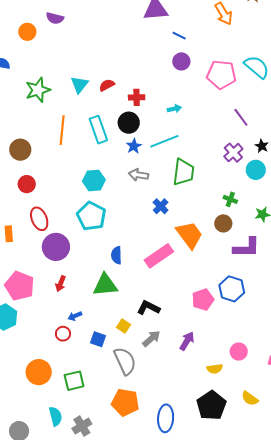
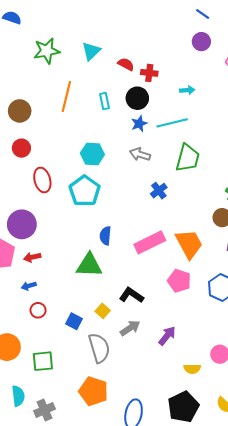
red semicircle: (107, 85) -> (126, 64), moved, turned 49
cyan rectangle: (98, 130) -> (104, 101), size x0.6
red ellipse: (39, 219) -> (42, 180), moved
orange trapezoid: (189, 235) -> (189, 244), moved
purple circle: (56, 247) -> (22, 224), moved
red arrow: (61, 284) -> (32, 257), moved, turned 49
pink pentagon: (203, 300) -> (179, 281), moved, turned 30
blue arrow: (75, 316) -> (29, 286), moved

